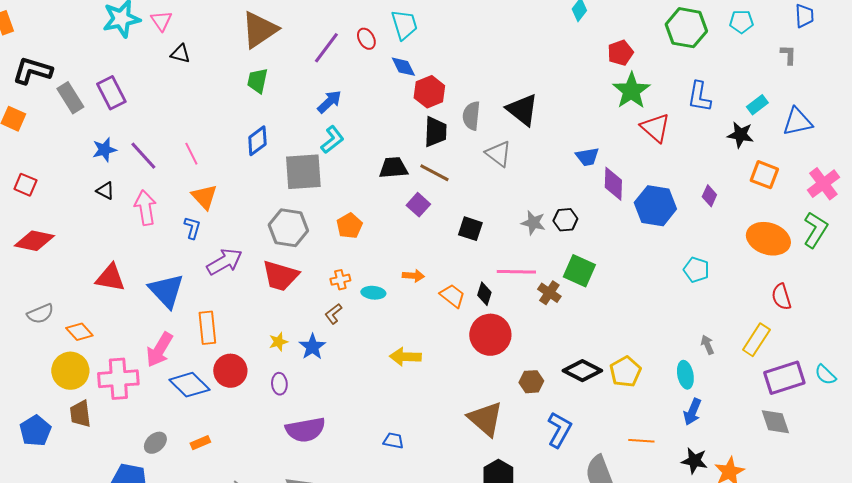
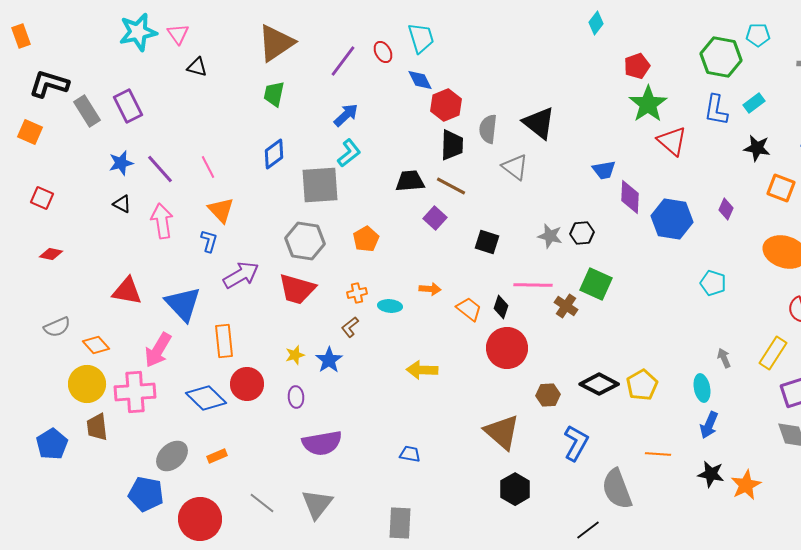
green hexagon: (686, 28) -> (721, 57), moved
cyan rectangle: (757, 105) -> (754, 103), moved
red diamond: (34, 241) -> (51, 254), size x0.6
pink arrow: (159, 350) -> (158, 350), moved
gray ellipse: (155, 443) -> (172, 456), size x1.4

